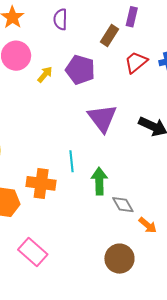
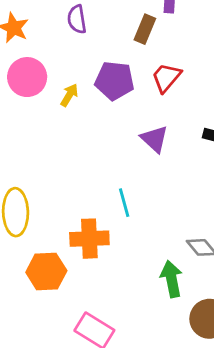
red trapezoid: (136, 62) -> (166, 77), moved
purple triangle: (102, 118) -> (154, 139), size x0.7
green arrow: (99, 181) -> (171, 279), moved

